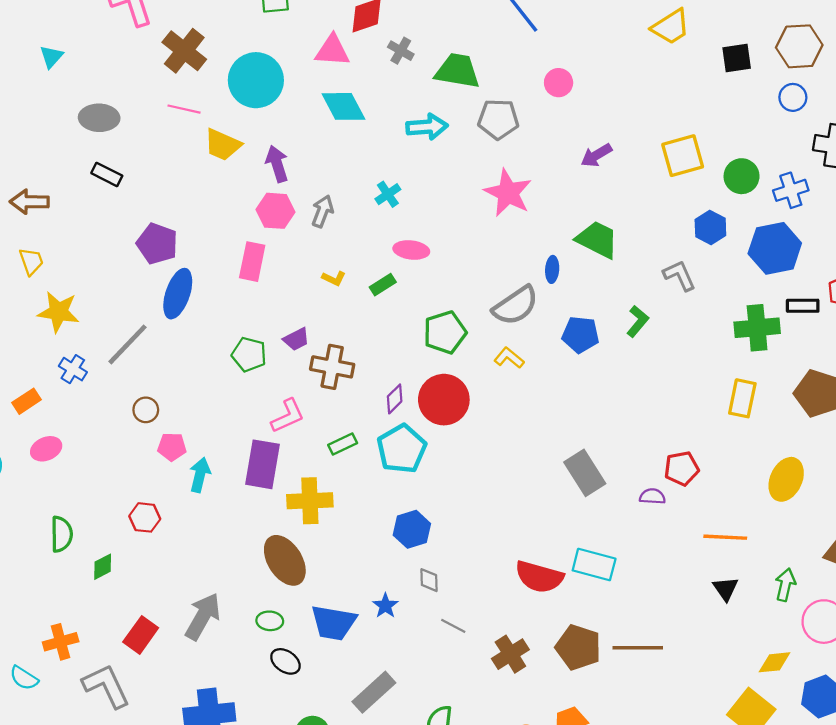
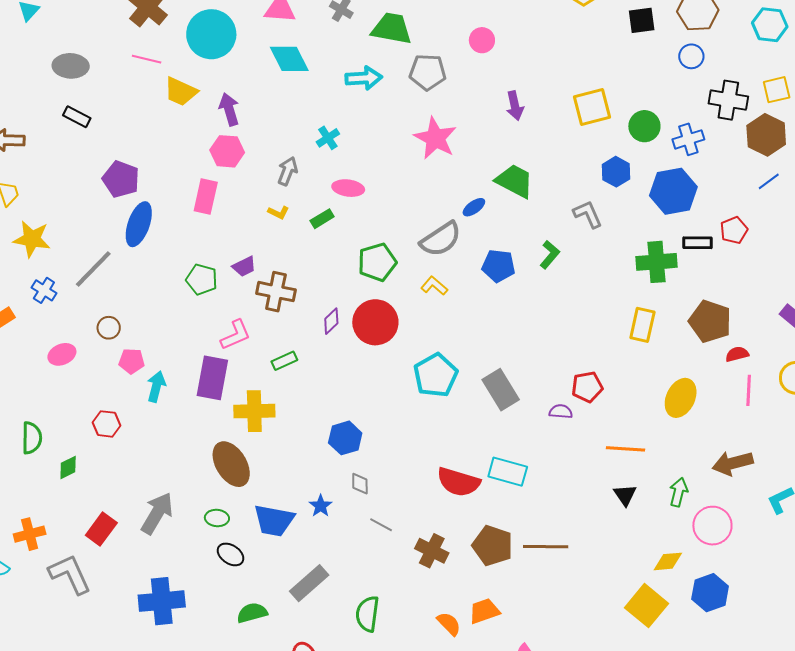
purple arrow: (596, 155) -> (515, 106), turned -72
gray arrow: (322, 211) -> (288, 171), moved
blue ellipse: (552, 269) -> (474, 207), turned 50
pink ellipse: (46, 449) -> (62, 354), moved
cyan pentagon: (402, 449) -> (436, 375), moved
brown cross: (510, 654) -> (432, 551), turned -32

